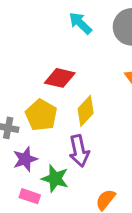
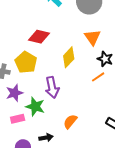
yellow diamond: (86, 111) -> (69, 57), moved
pink rectangle: (30, 196) -> (18, 119), turned -32

